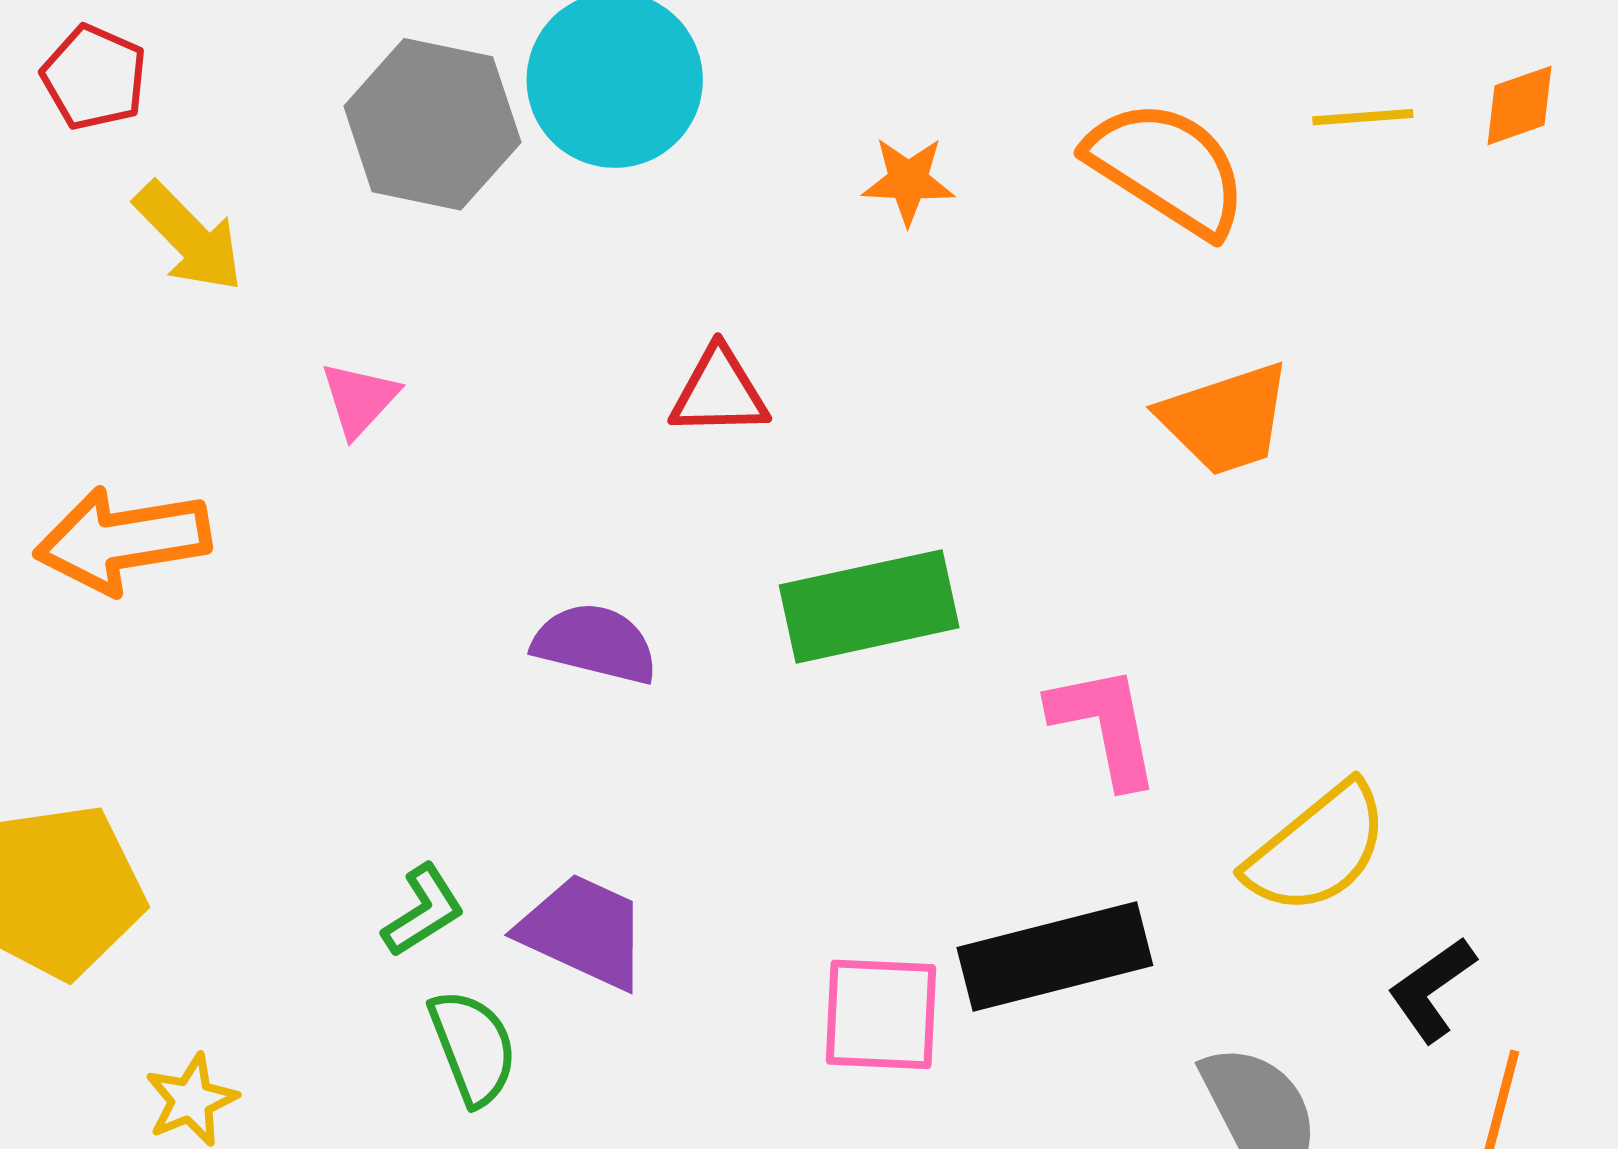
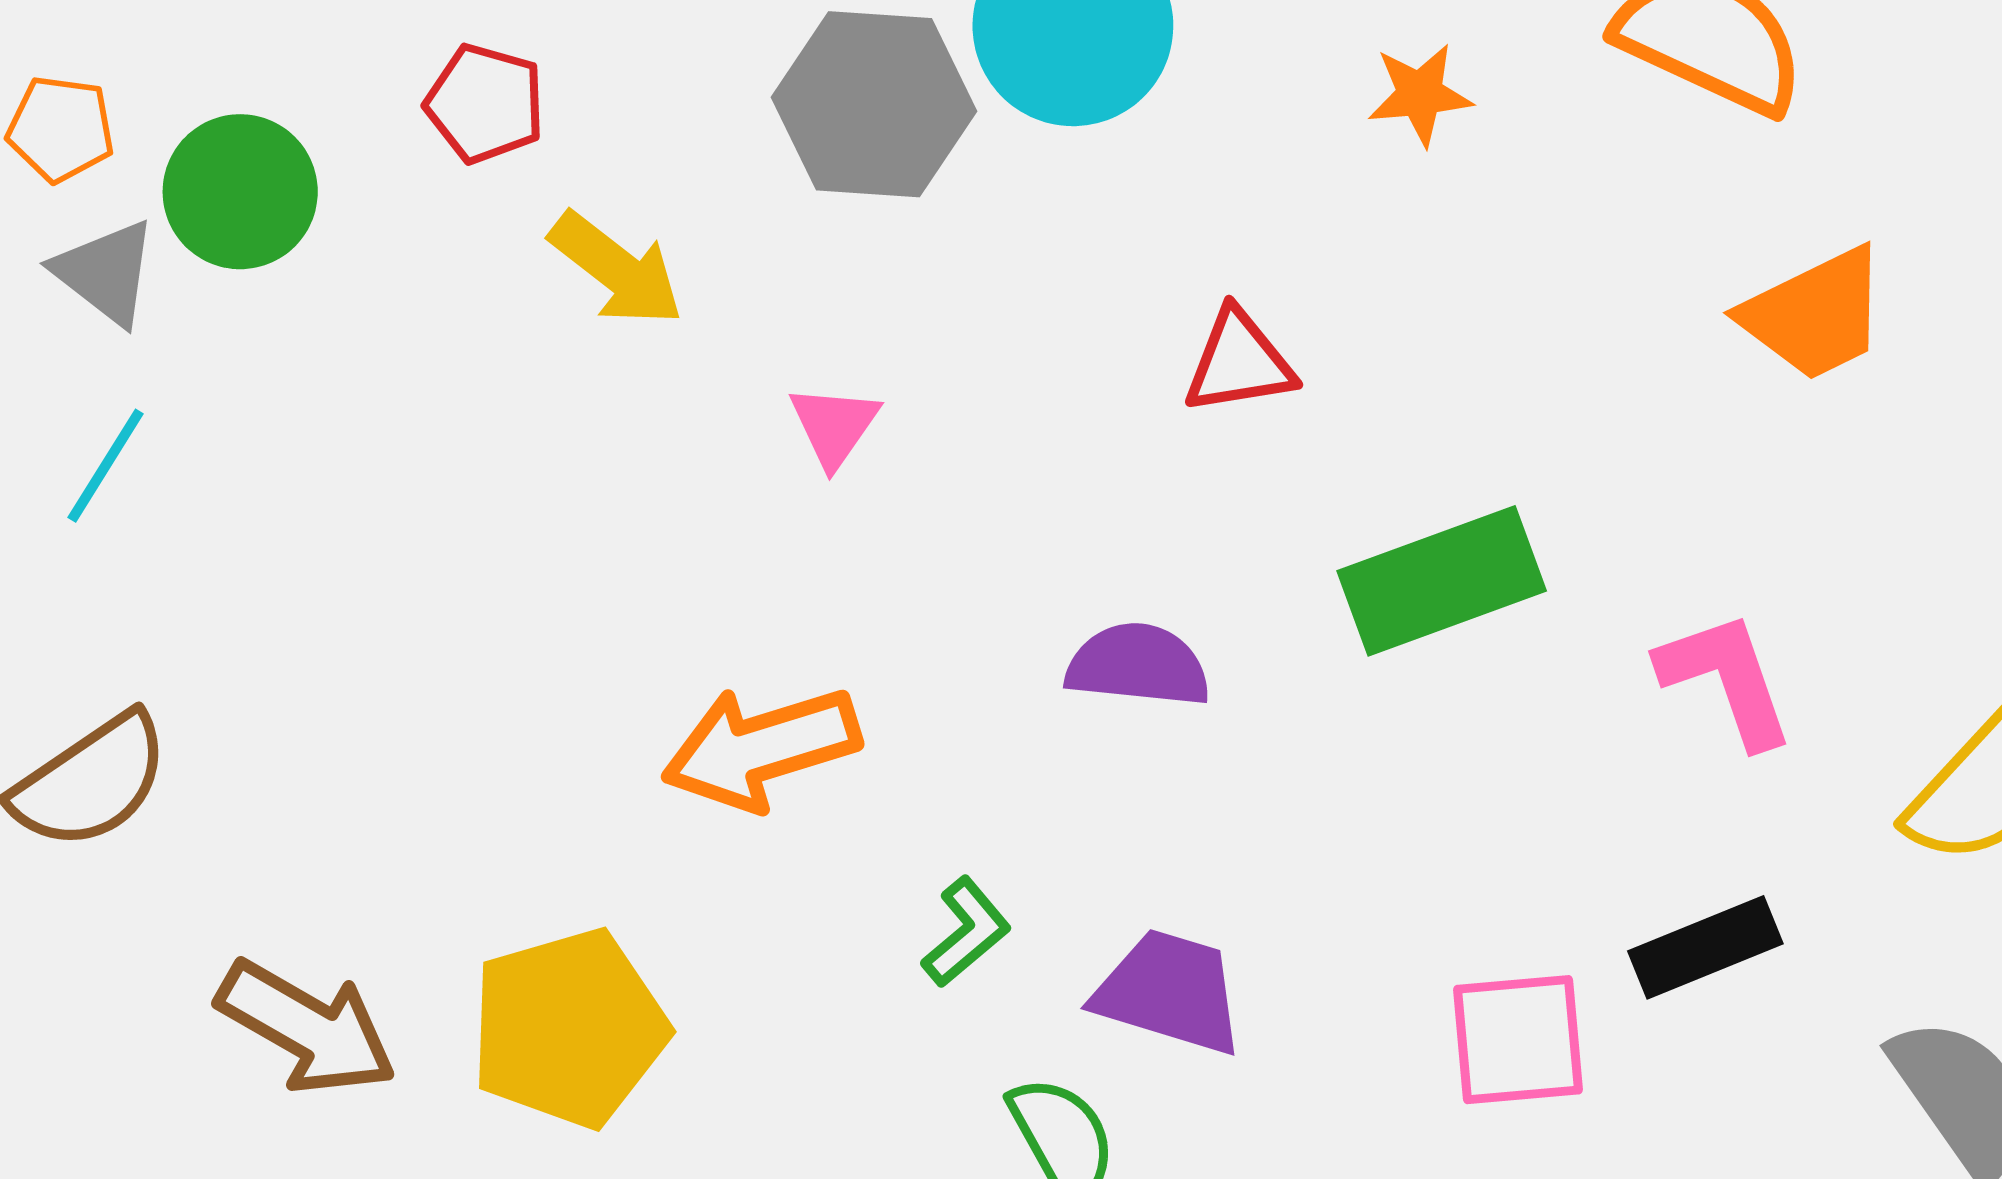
orange arrow: (122, 540) -> (761, 748), moved
green L-shape: (423, 911) -> (966, 932), moved
black rectangle: (1055, 957) -> (1705, 947), size x0.7

